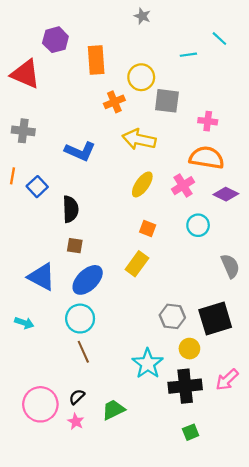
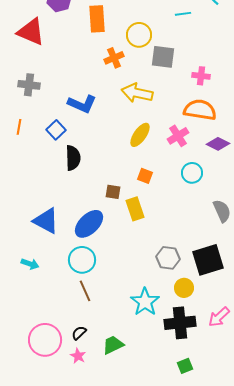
blue square: (37, 187) -> (56, 130), moved
brown square: (75, 246) -> (113, 192), moved
yellow rectangle: (137, 264) -> (135, 209), turned -55

